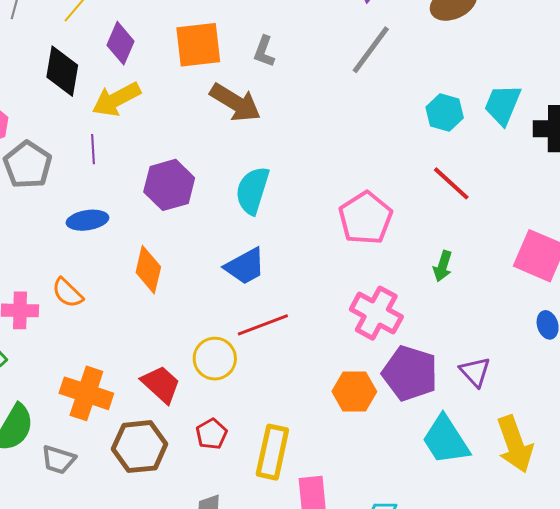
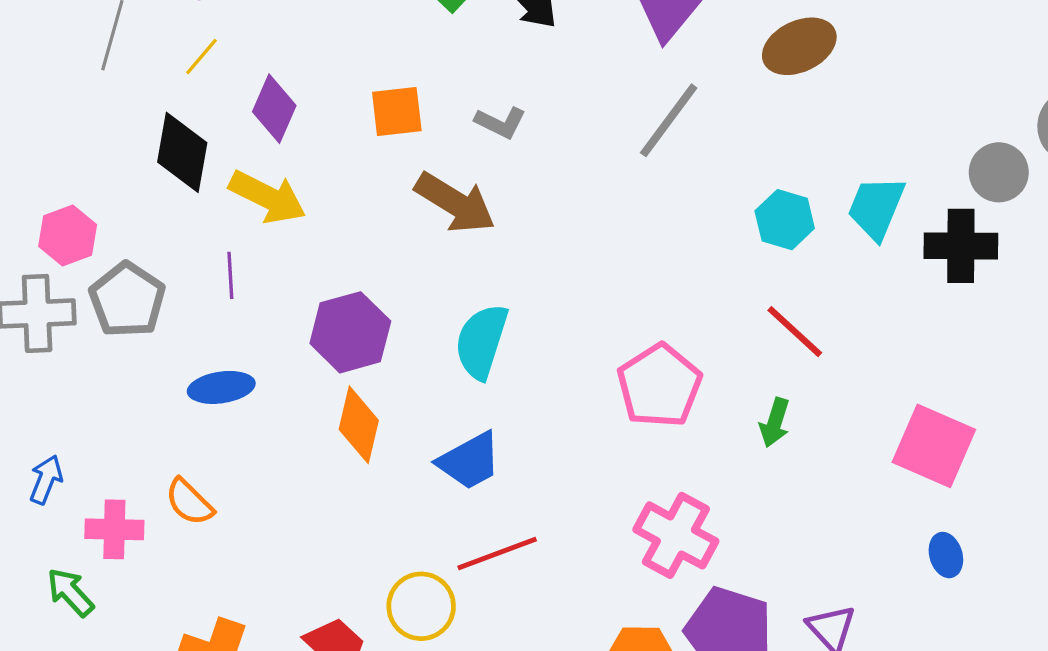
orange square: (198, 45) -> (397, 112), size x0.7
gray L-shape: (264, 51) -> (500, 123), turned -84
yellow arrow: (116, 99) -> (267, 197), turned -126
green arrow: (443, 266) -> (775, 423), moved
orange diamond: (148, 270) -> (359, 425), moved

